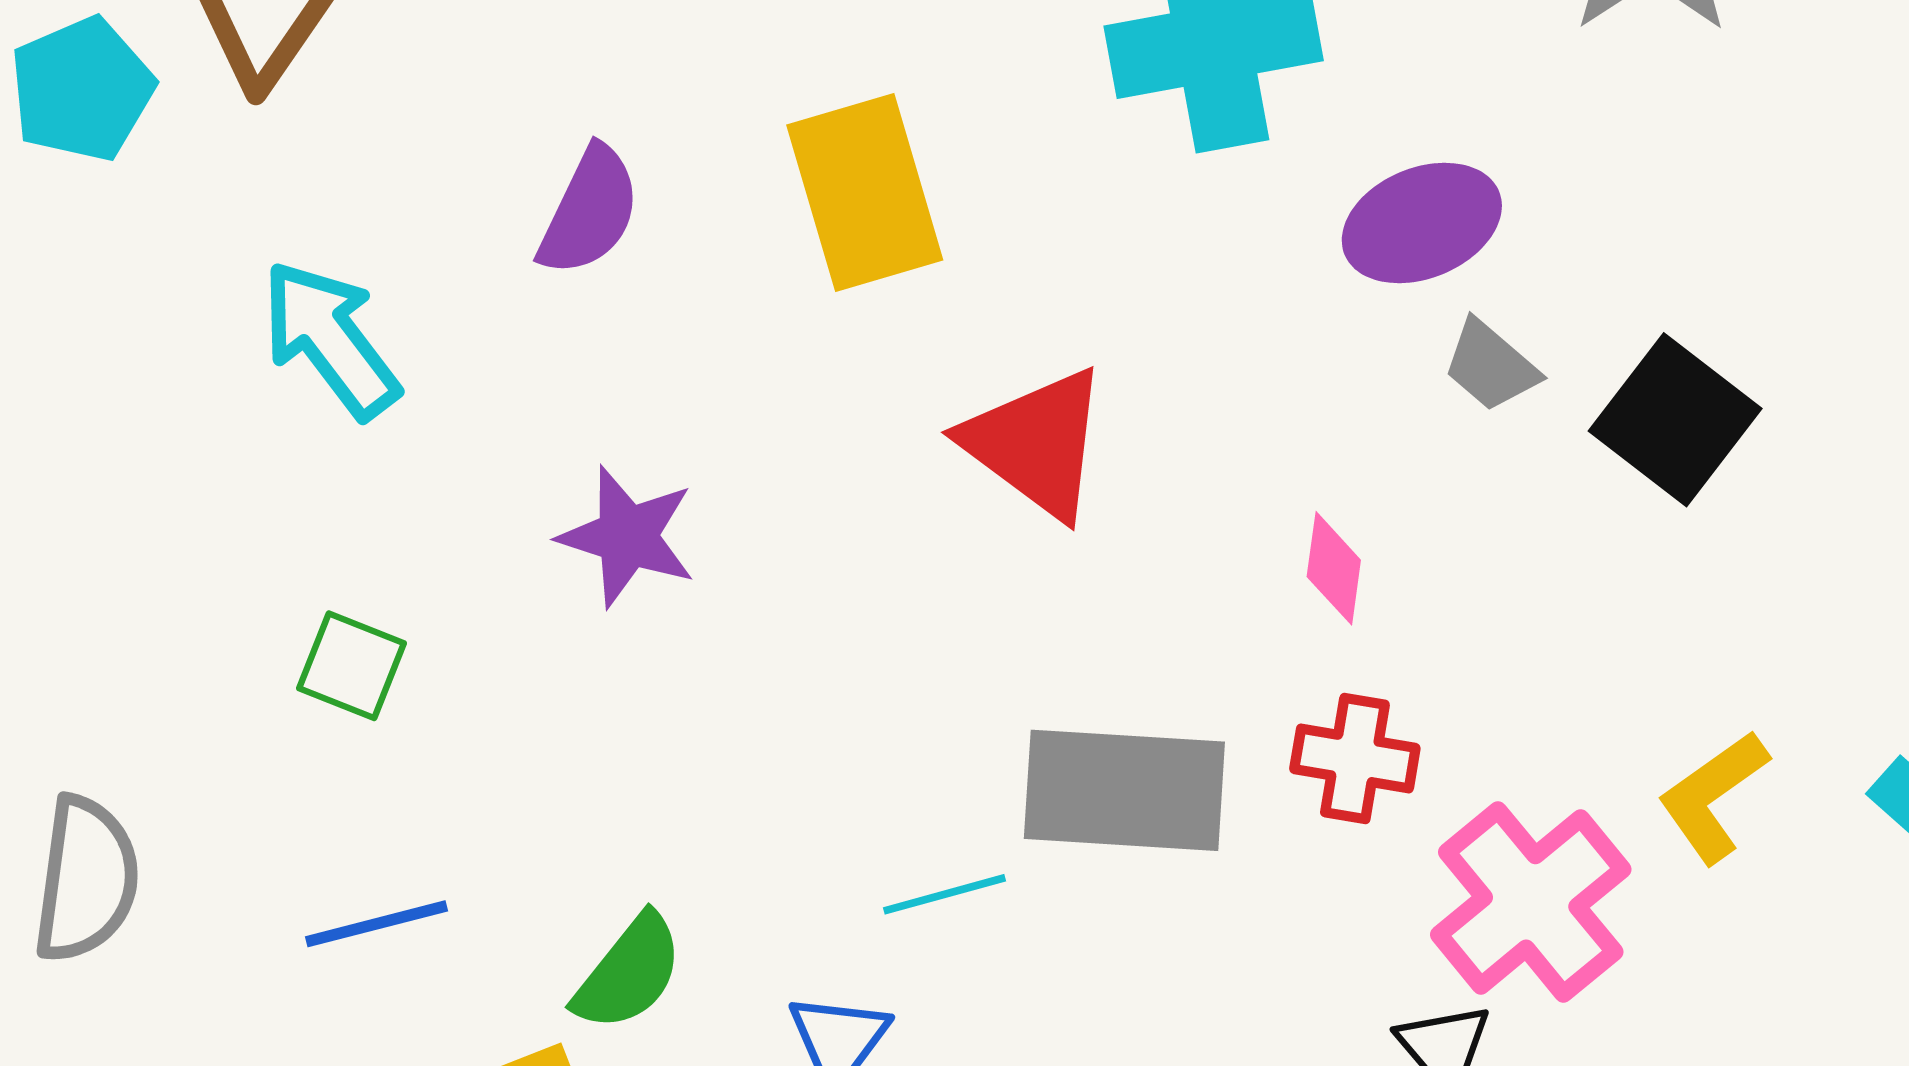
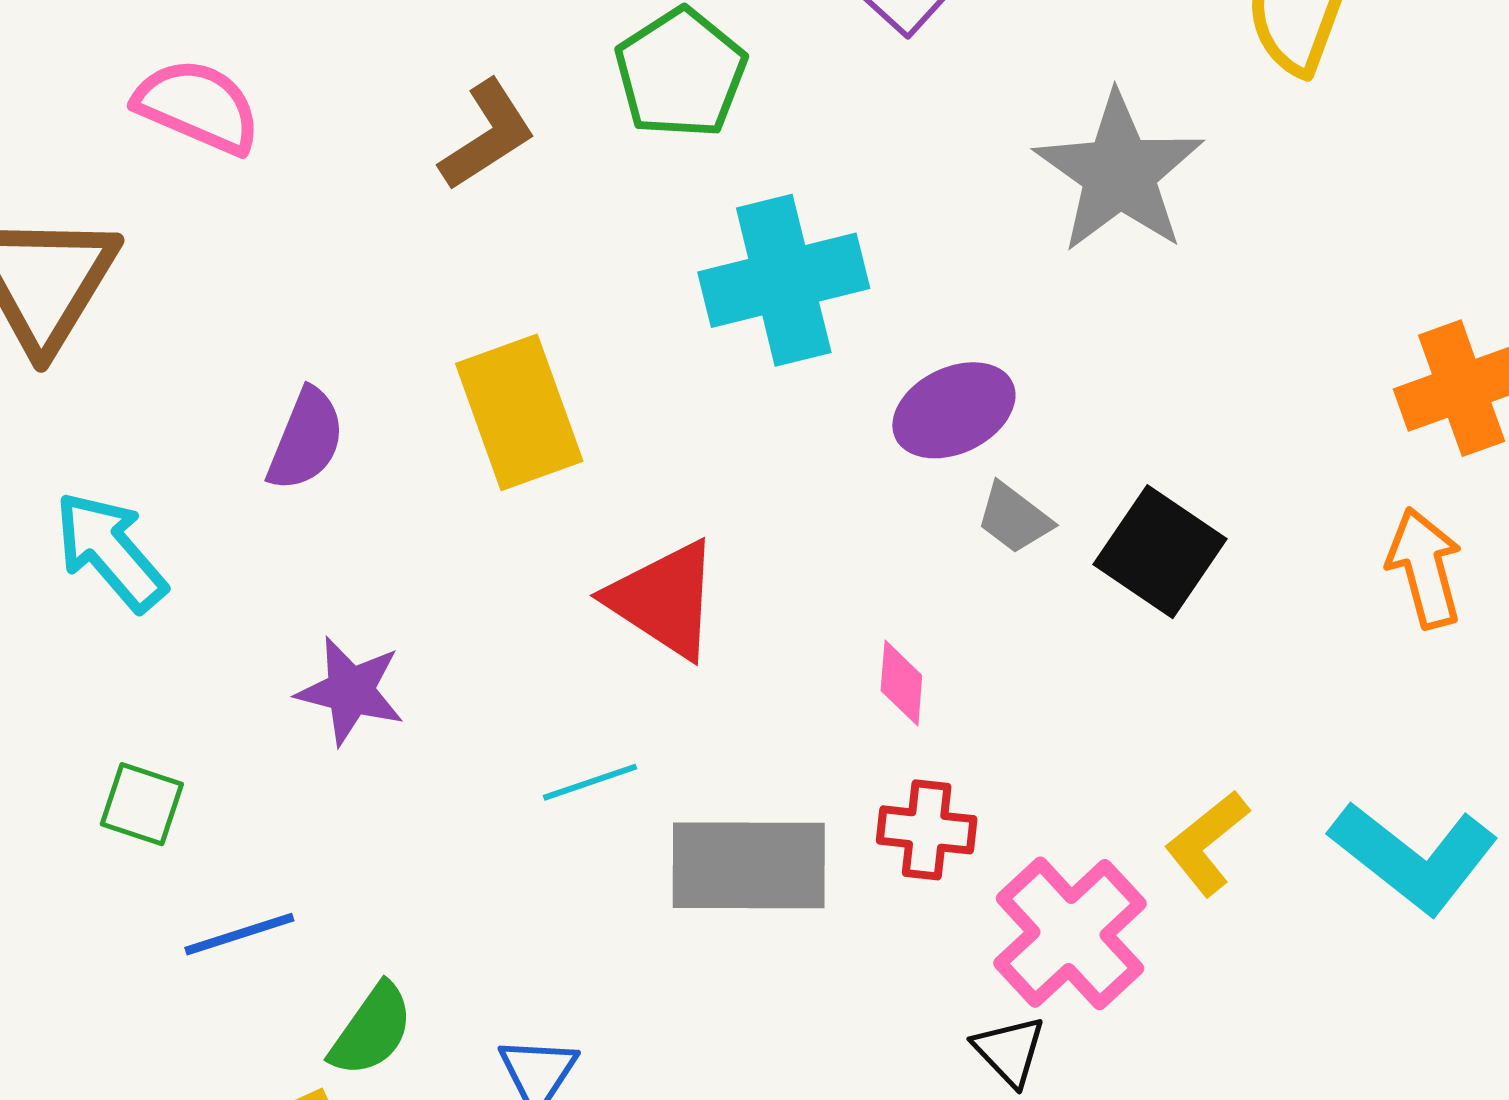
cyan line: (944, 894) -> (590, 782), moved
blue line: (377, 924) -> (239, 934), moved

